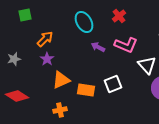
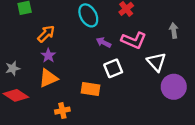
gray star: (14, 59) -> (13, 68), moved
orange triangle: (61, 80) -> (48, 78), moved
white square: (113, 84) -> (113, 68), moved

